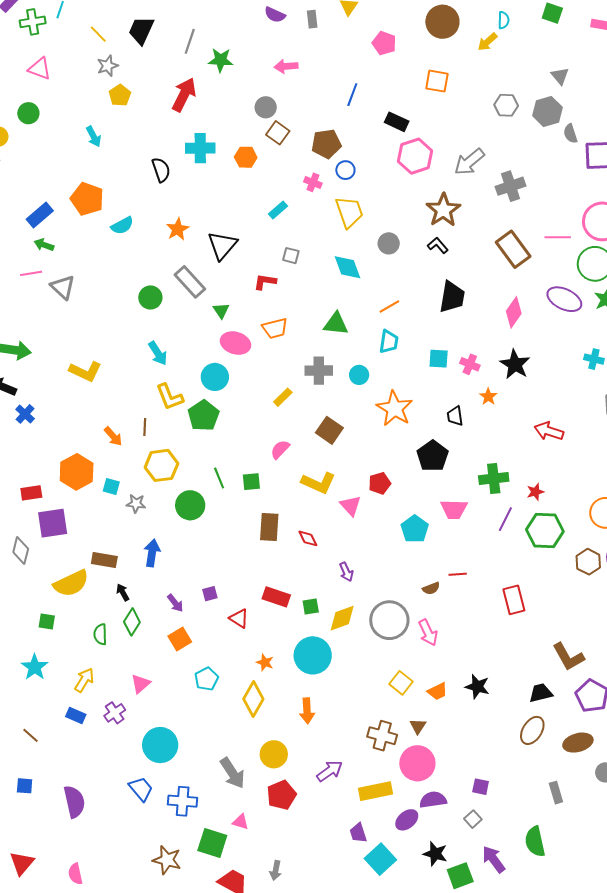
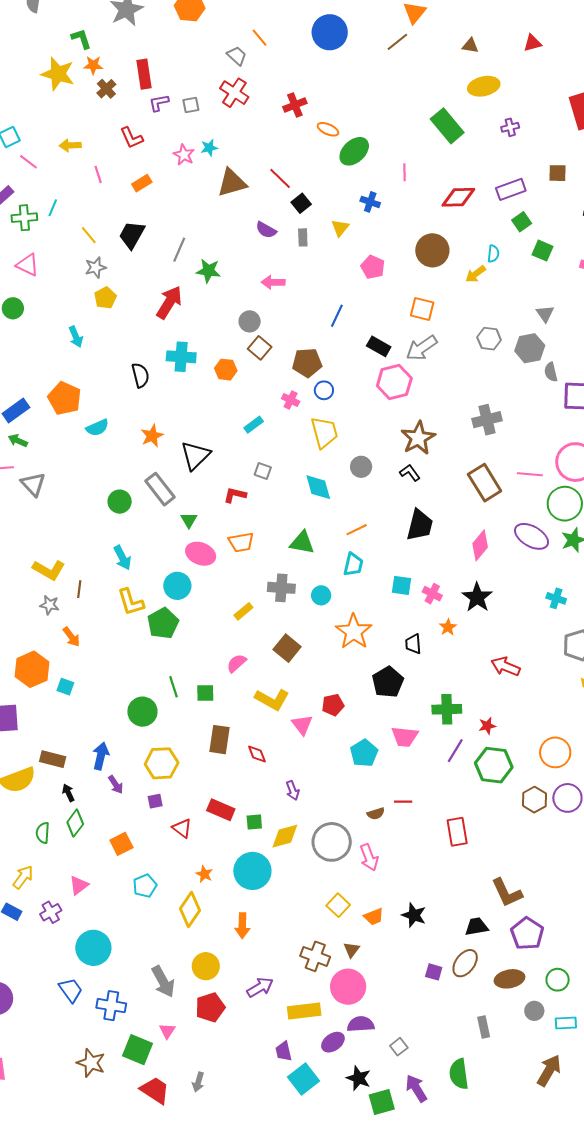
gray arrow: (469, 162) -> (422, 348), moved
brown line: (145, 427) -> (79, 589), moved
yellow hexagon: (161, 465) -> (162, 763), moved
gray star: (136, 504) -> (50, 605), moved
purple arrow: (175, 603) -> (116, 785), moved
purple square: (481, 787) -> (434, 972), moved
pink triangle: (241, 822) -> (167, 1031), turned 42

